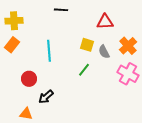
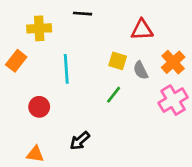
yellow cross: (14, 21) -> (39, 28), moved
pink cross: (128, 74) -> (173, 100), turned 30
black arrow: (46, 97) -> (80, 141), moved

